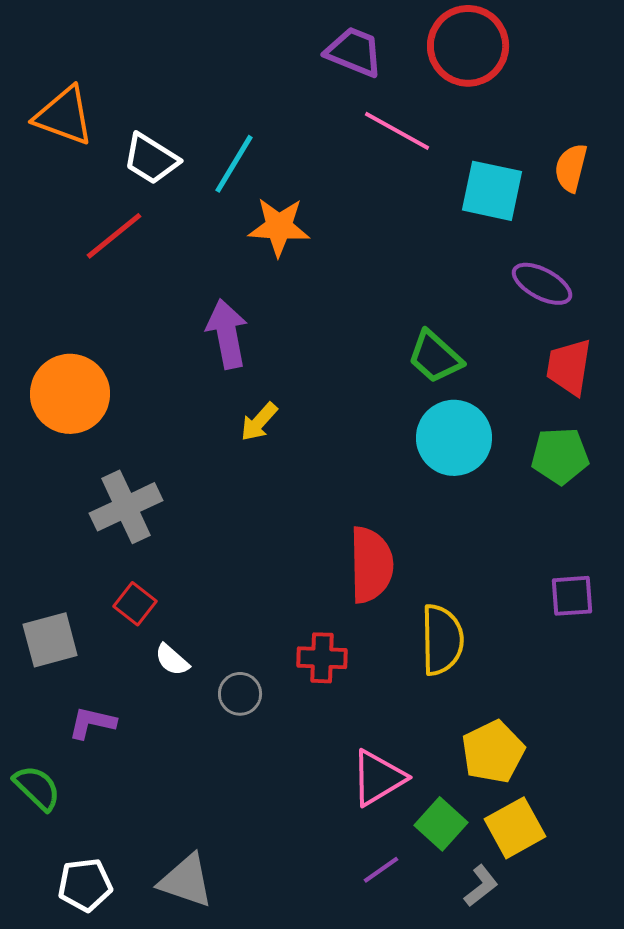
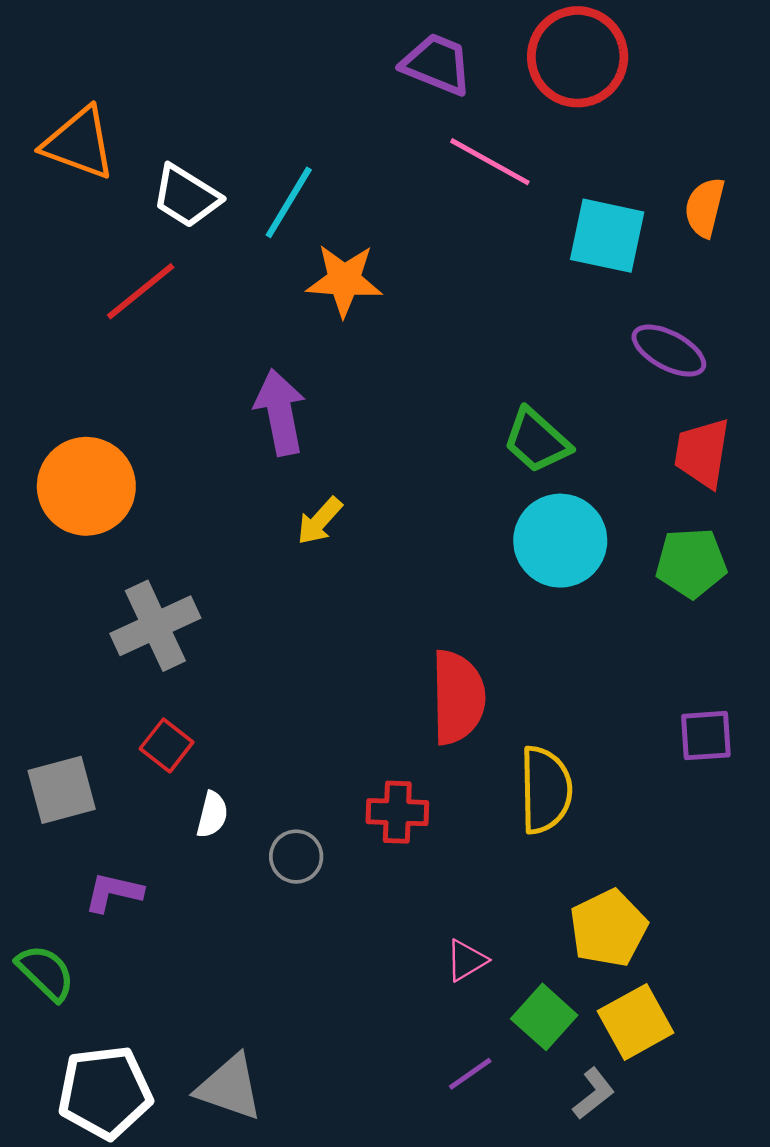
white semicircle: (172, 660) -> (212, 815), turned -117
pink triangle: (378, 778) -> (466, 960), size x0.6
white pentagon: (85, 885) -> (105, 1092), size x1.4

